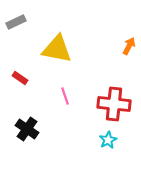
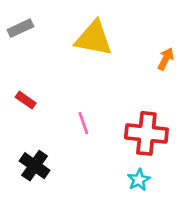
yellow triangle: (57, 49) -> (94, 38), moved

